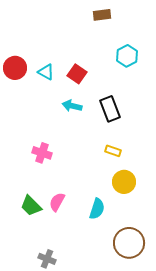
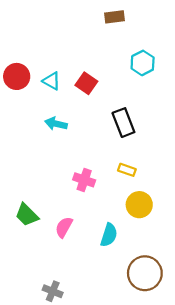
cyan arrow: (72, 106) -> (56, 124), moved
pink cross: (42, 153) -> (84, 180), moved
green trapezoid: (31, 206) -> (27, 215), moved

